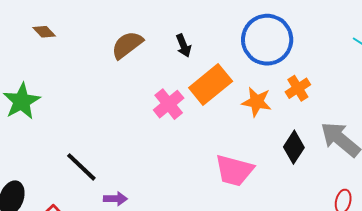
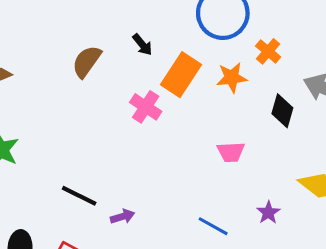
pink trapezoid: (234, 170) -> (231, 152), size x0.7

